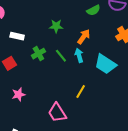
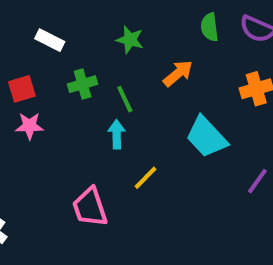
green semicircle: (93, 10) -> (210, 27), turned 96
cyan arrow: (79, 55) -> (117, 134), moved
pink star: (19, 94) -> (29, 126), moved

